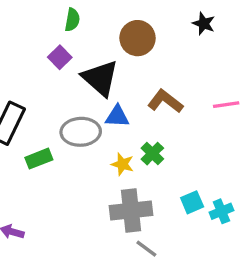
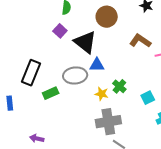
brown L-shape: (165, 101) -> (140, 41), moved
cyan square: (192, 202) -> (148, 98), moved

